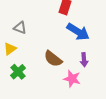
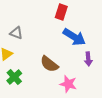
purple arrow: (84, 60) -> (88, 59), moved

